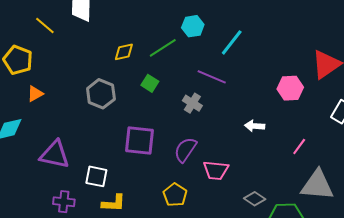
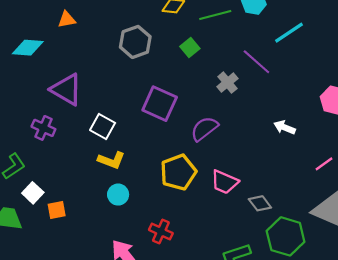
pink trapezoid: (216, 170) -> (225, 182), moved
yellow pentagon: (175, 195) -> (178, 172), size x1.4
purple cross: (64, 202) -> (43, 128), moved

